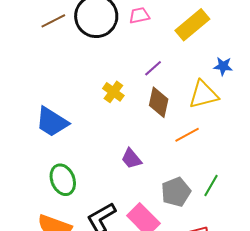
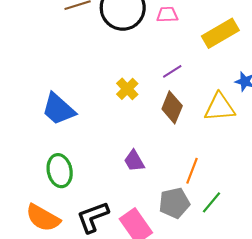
orange line: (187, 135) -> (192, 171), moved, turned -50

